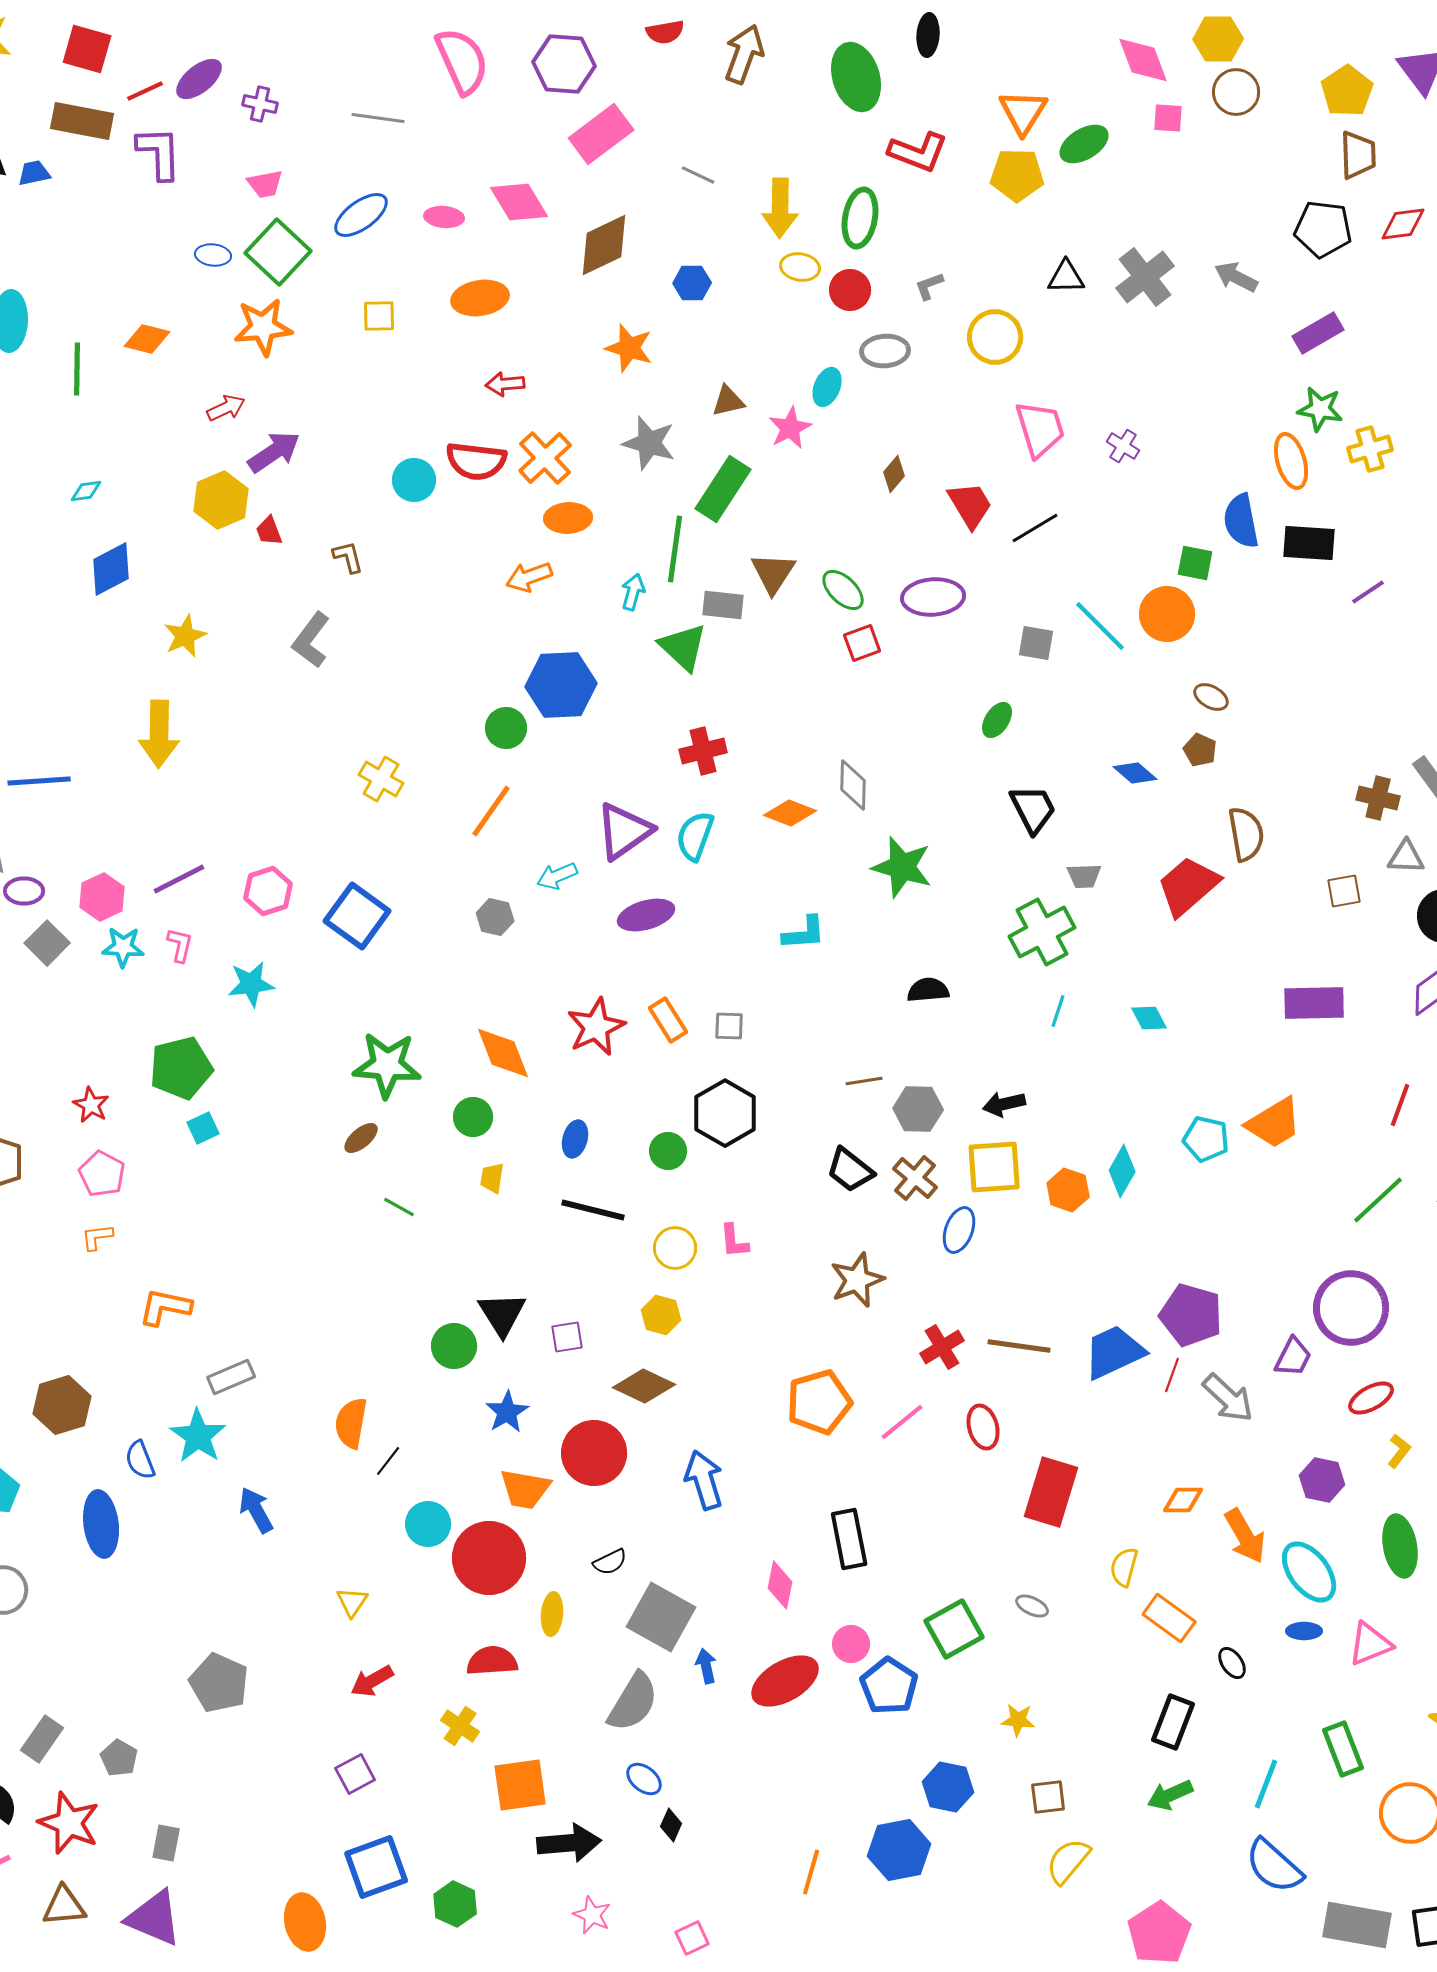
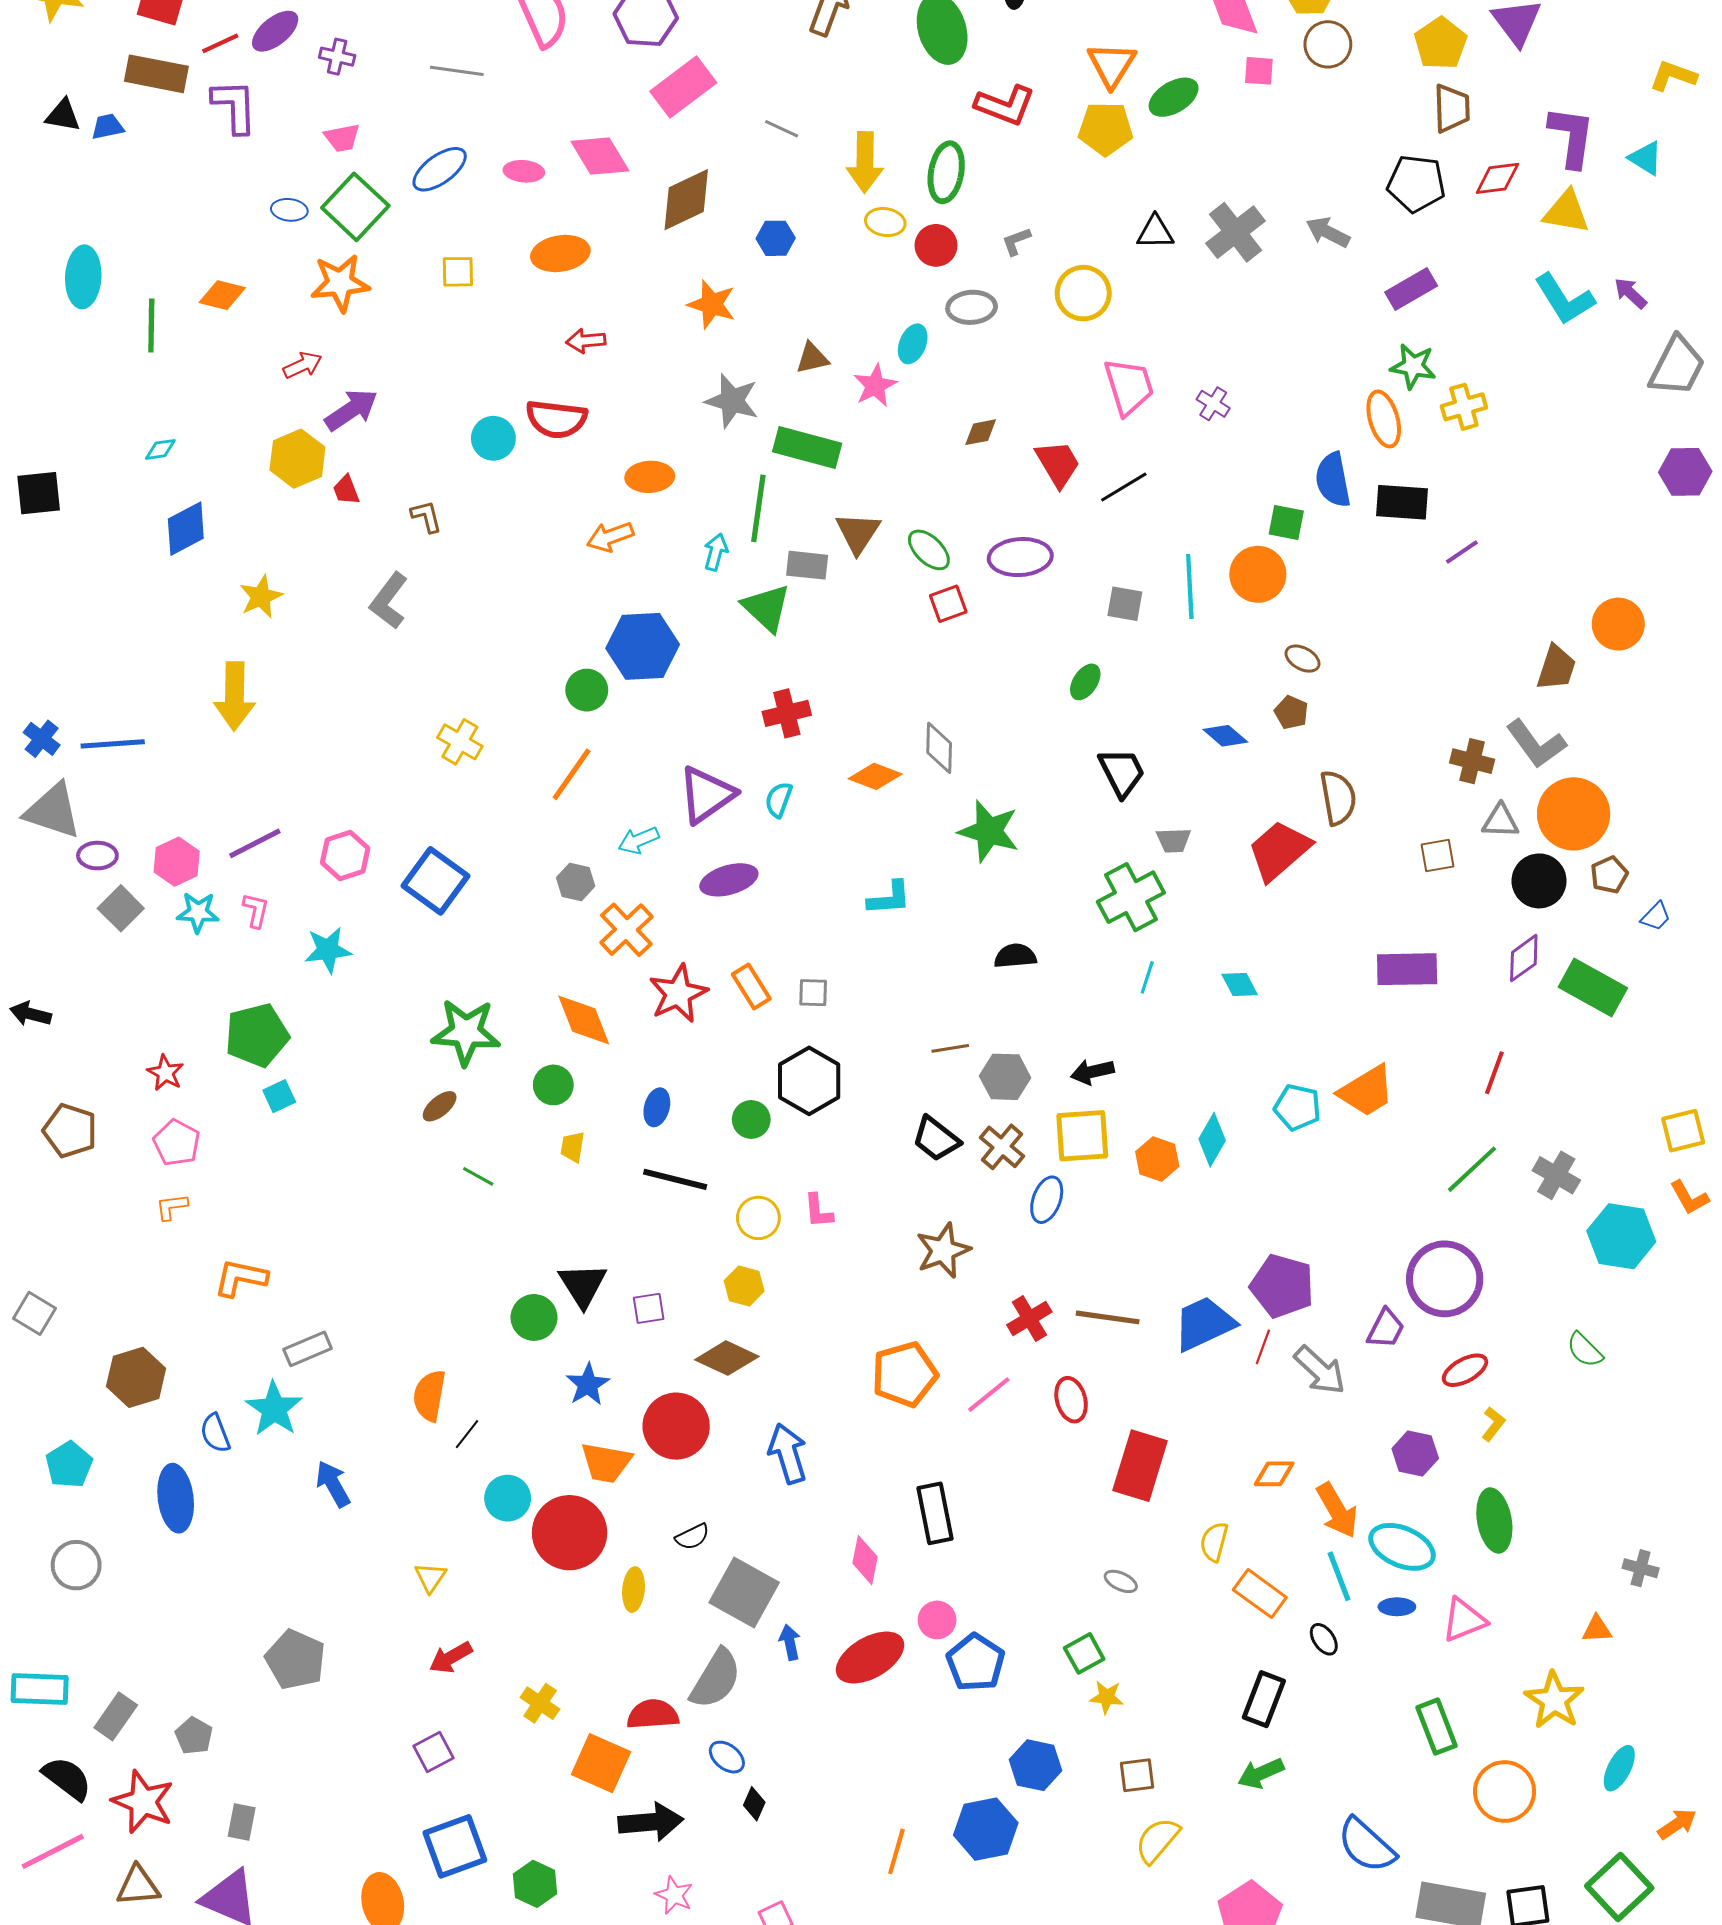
orange cross: (545, 458) -> (626, 930), moved
brown diamond: (894, 474) -> (981, 432), turned 39
green rectangle: (723, 489) -> (807, 447), turned 72
cyan line: (1100, 626) -> (1190, 587), turned 42
cyan semicircle: (695, 836) -> (779, 800), size x0.7
cyan ellipse: (1309, 1572) -> (1402, 1547), turned -30
green square: (954, 1629) -> (1084, 1653), moved, size x0.7
red semicircle: (492, 1661) -> (653, 1714), moved
cyan line: (1266, 1784) -> (1339, 1576), moved, turned -42
orange square: (520, 1785) -> (601, 1763), turned 32

